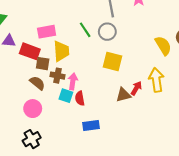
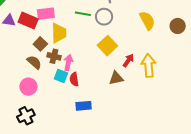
green line: (85, 30) -> (83, 14), turned -49
yellow semicircle: (163, 46) -> (147, 21), moved
red rectangle: (30, 51) -> (28, 21), moved
yellow square: (113, 61) -> (107, 46), turned 30
brown square: (43, 64) -> (40, 44), turned 32
red arrow: (136, 88) -> (128, 61), moved

